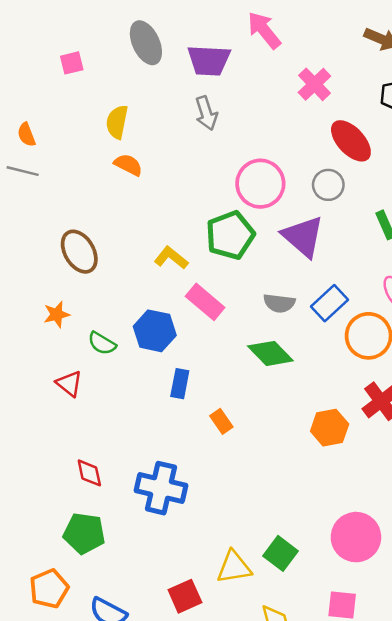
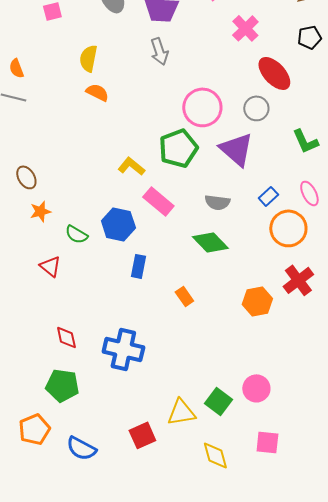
brown ellipse: (79, 252) -> (26, 177), moved, size x0.7
blue rectangle: (330, 303) -> (268, 196), moved, size x0.7
orange rectangle: (221, 421) -> (184, 296), moved
pink circle: (356, 537) -> (256, 388), moved, size x0.7

